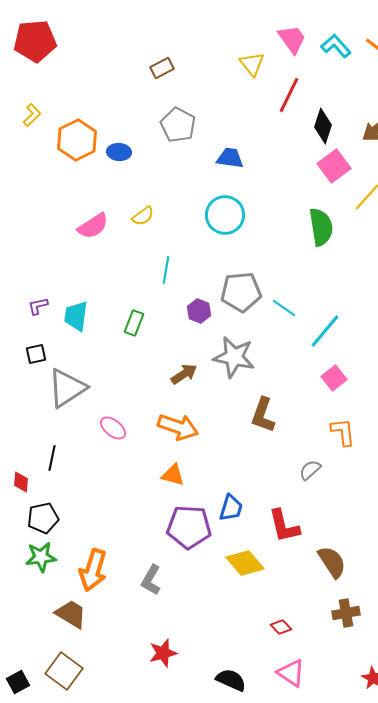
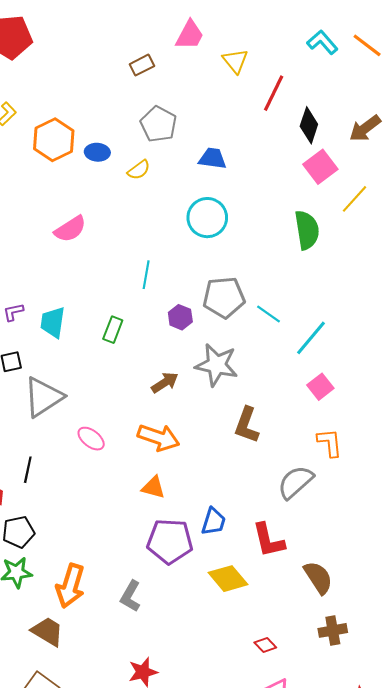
pink trapezoid: (292, 39) -> (190, 35), moved, turned 64
yellow semicircle: (143, 216) -> (139, 170), moved
gray semicircle: (310, 470) -> (295, 482), size x1.6

